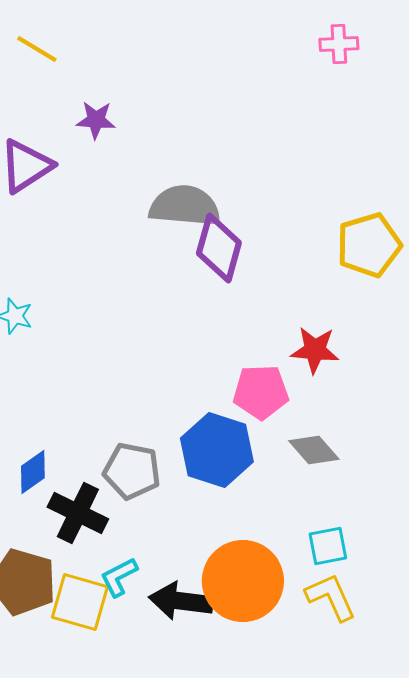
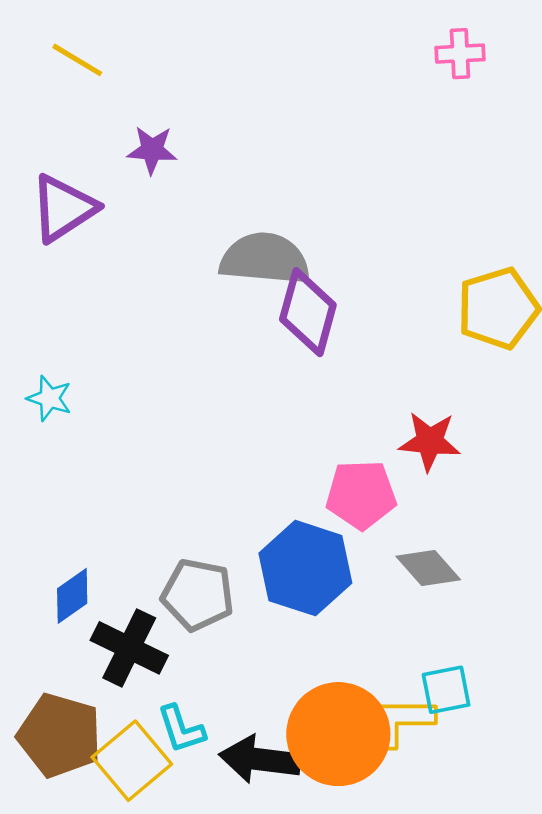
cyan L-shape: (119, 577) -> (181, 729), turned -81
yellow L-shape: (331, 597) -> (402, 721), moved, turned -66
yellow square: (80, 602) -> (132, 761), turned 34

